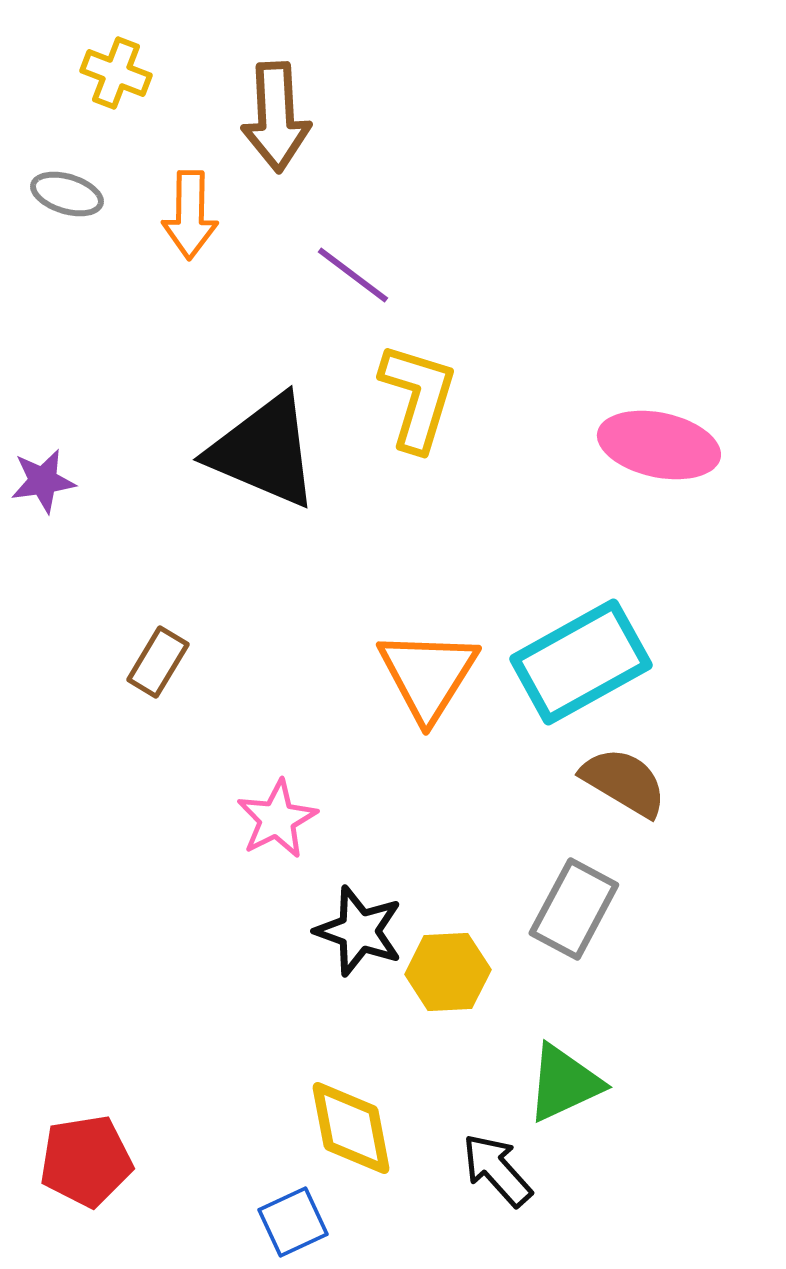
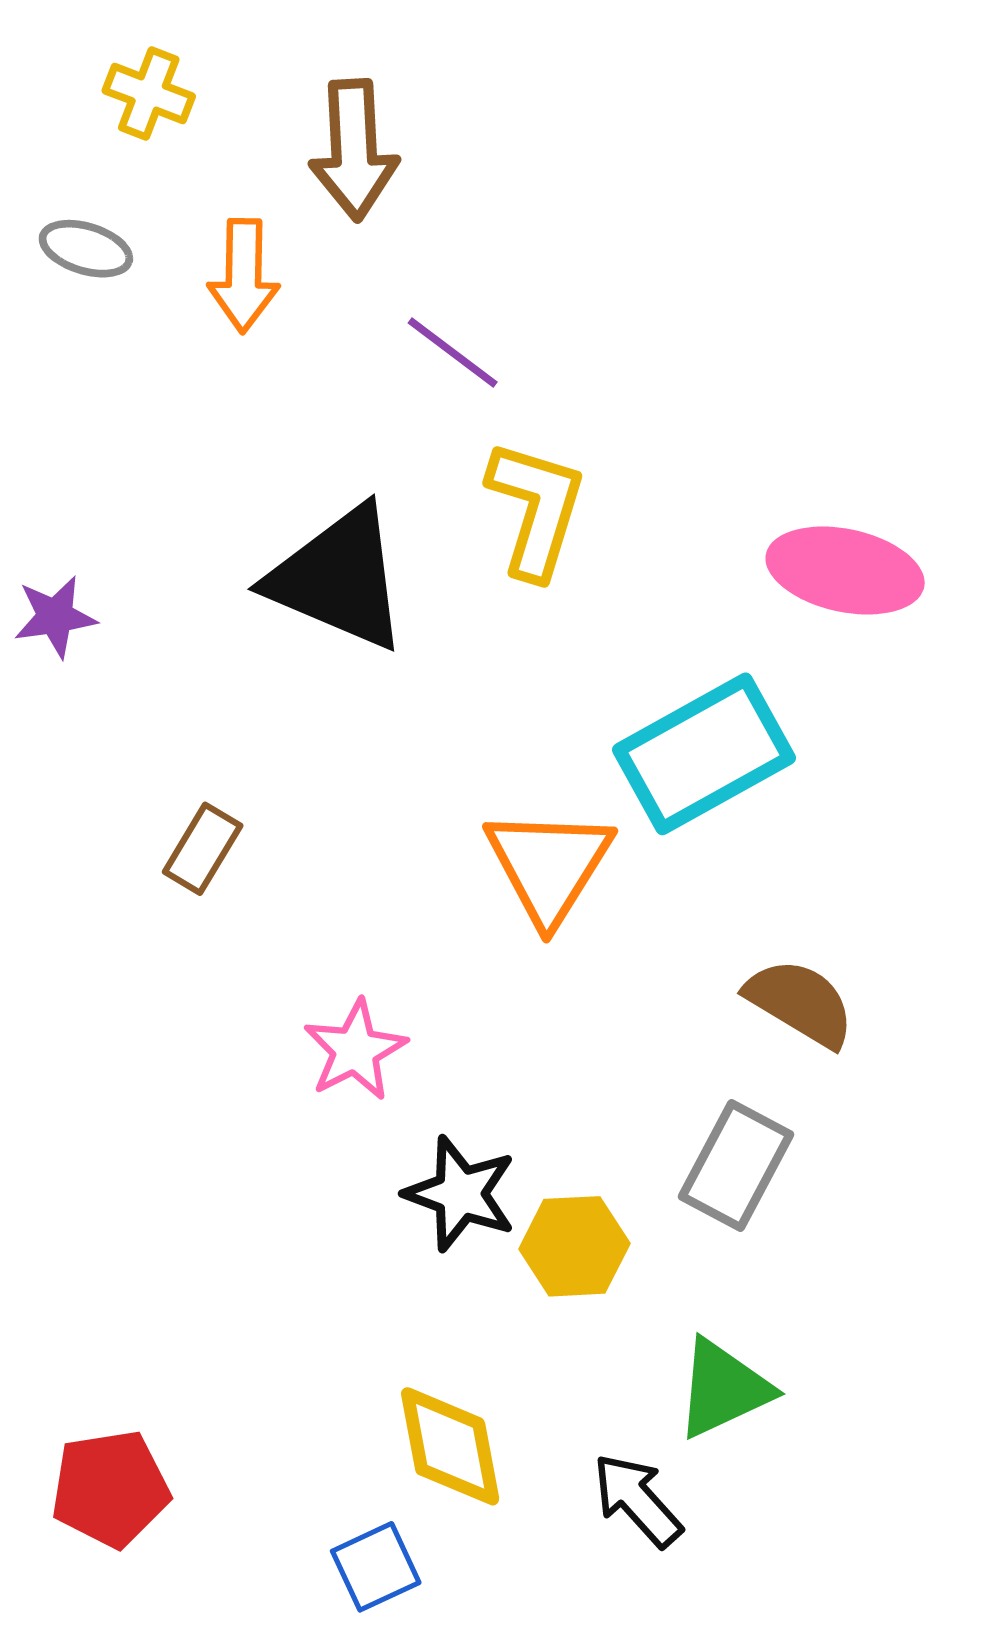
cyan rectangle: (581, 662) -> (704, 754), moved

